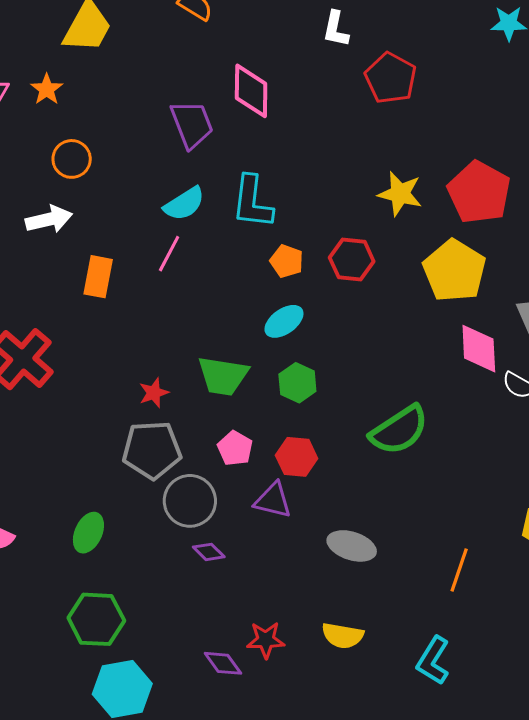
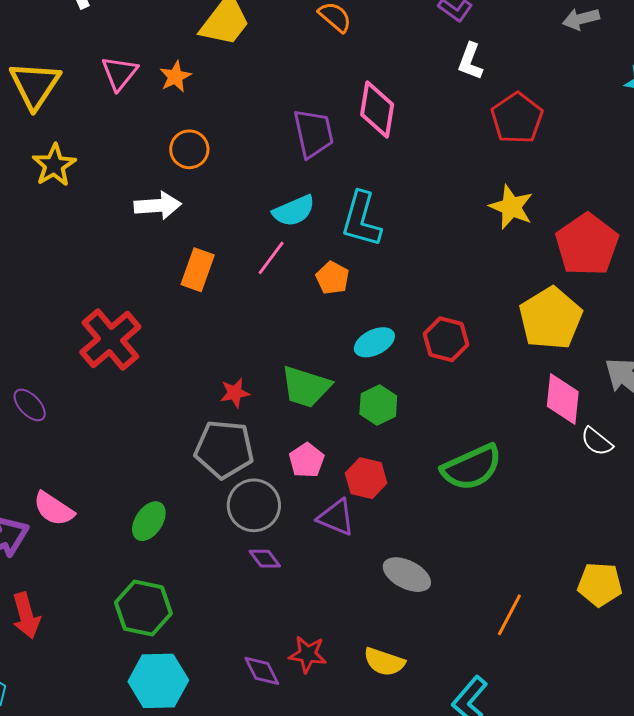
yellow star: (400, 194) -> (511, 207), moved
red hexagon: (352, 259) -> (446, 339), moved
orange pentagon: (287, 261) -> (332, 278), moved

